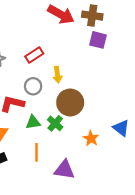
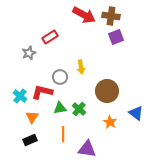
purple square: (98, 40) -> (116, 37), turned -35
red rectangle: (34, 55) -> (50, 37), moved
brown circle: (70, 102) -> (107, 91), moved

